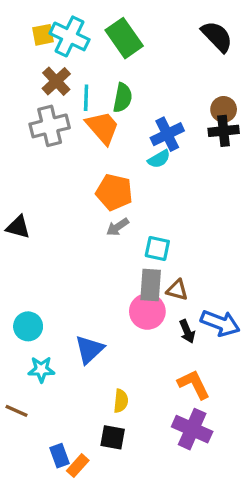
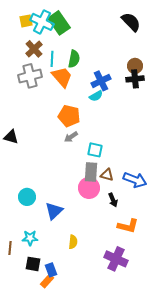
green rectangle: (124, 38) -> (59, 23), moved
blue arrow: (220, 323) -> (135, 180), moved
cyan circle: (28, 326) -> (27, 197), moved
cyan star: (41, 369) -> (30, 238), moved
orange L-shape: (194, 384) -> (128, 226), moved, turned 130
brown line: (16, 411) -> (10, 248), turned 72
black square: (113, 437) -> (33, 264), moved
blue rectangle: (60, 456) -> (51, 270), moved

